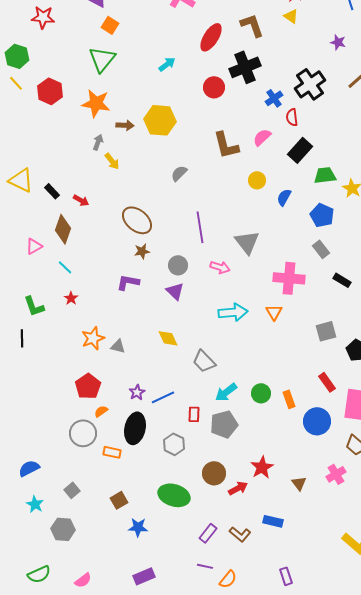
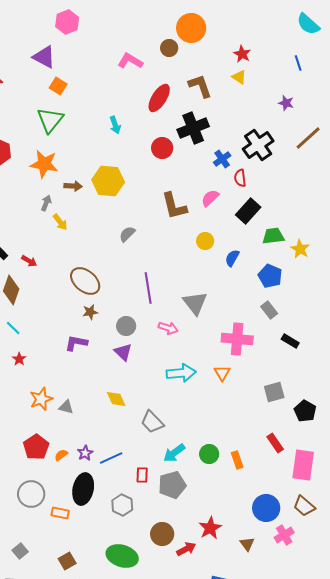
cyan arrow: (167, 64) -> (115, 125), turned 108
orange semicircle: (101, 411) -> (61, 455), moved
blue circle: (317, 421) -> (266, 508), moved

